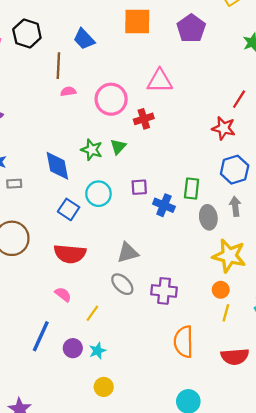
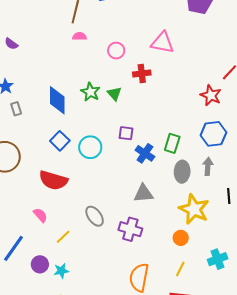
pink circle: (111, 99) -> (116, 51), size x0.6
green triangle: (118, 147) -> (114, 94), turned -35
gray rectangle: (14, 184) -> (16, 109), turned 64
cyan circle: (98, 194) -> (90, 147), moved
gray triangle: (128, 253) -> (143, 193), moved
yellow line: (226, 313) -> (180, 269), moved

